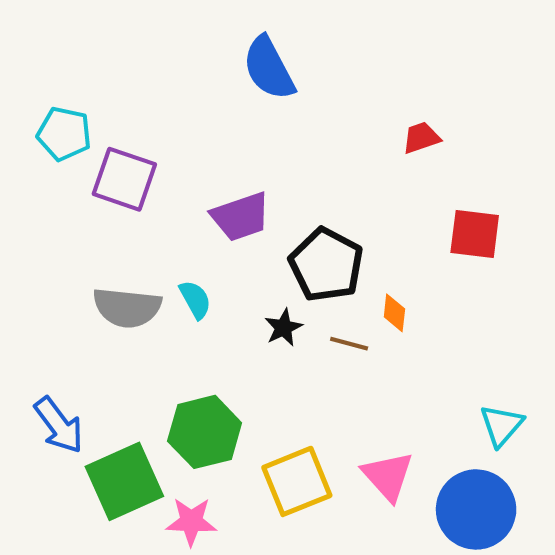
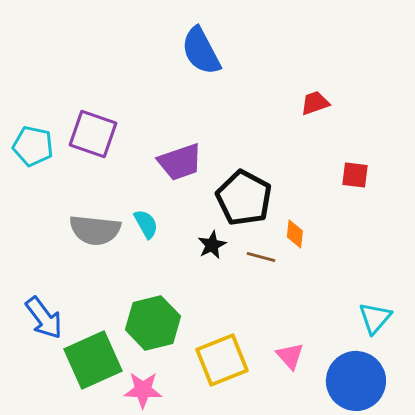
cyan pentagon: (64, 134) -> (33, 146), moved
red square: (475, 234) -> (355, 175), size x0.7
pink triangle: (388, 476) -> (290, 356), size x0.7

